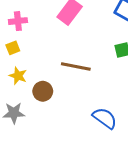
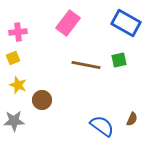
brown line: (76, 66) -> (86, 65), moved

